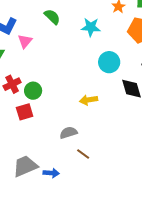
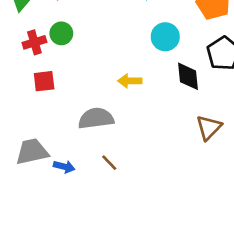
green circle: (33, 91) -> (61, 33), moved
gray semicircle: (68, 133) -> (96, 118), size x1.5
brown line: (83, 154) -> (109, 163), moved

